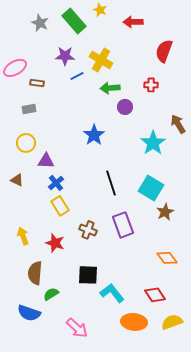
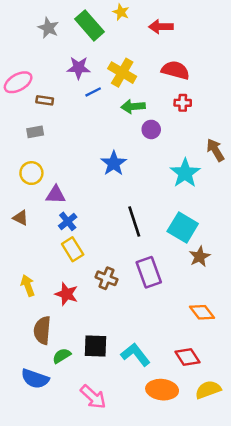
red semicircle: (164, 51) -> (175, 70), moved, turned 85
black square: (88, 275) -> (96, 346), moved

